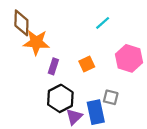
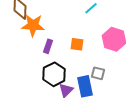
orange square: (87, 64) -> (77, 44), turned 32

